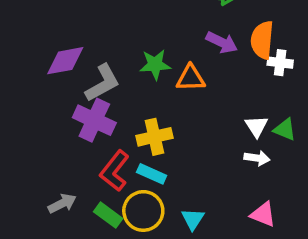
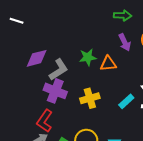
purple arrow: (222, 42) -> (125, 42), turned 42
red L-shape: (115, 171) -> (45, 121), moved
cyan rectangle: (152, 174) -> (126, 101), moved, turned -63

